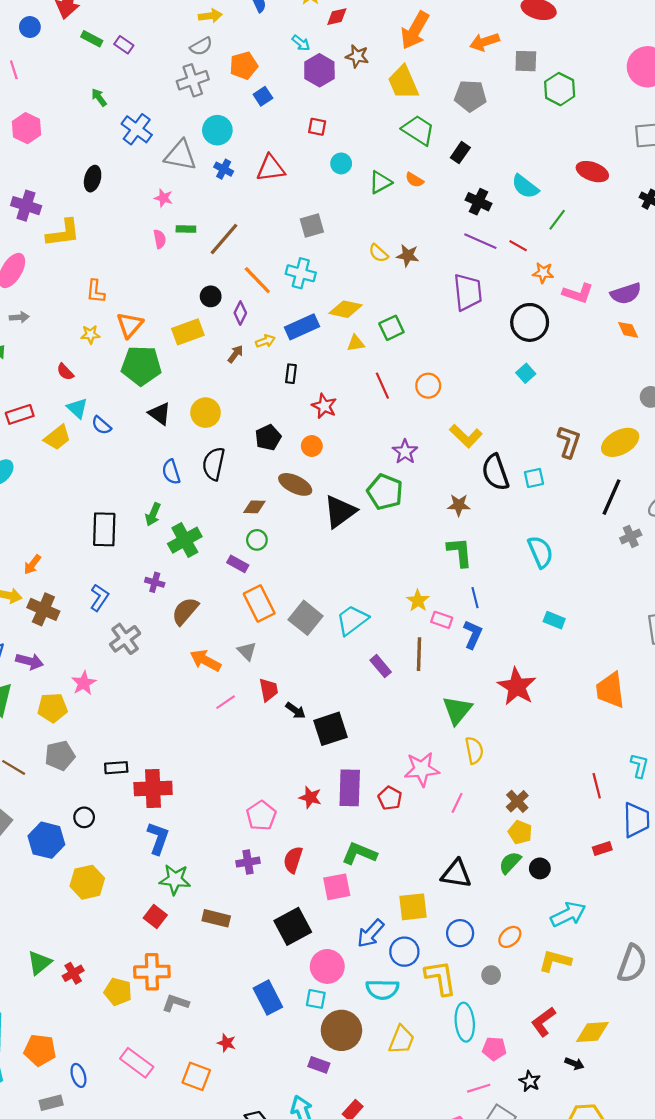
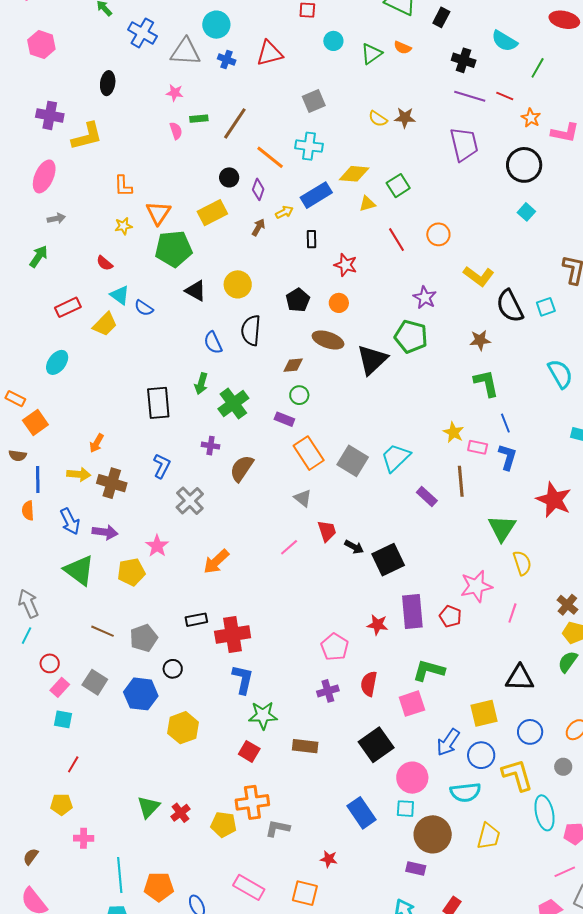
orange star: (543, 273) -> (531, 118), turned 30
orange arrow: (205, 660) -> (216, 562), moved, turned -64
gray pentagon: (60, 756) -> (144, 638), moved

